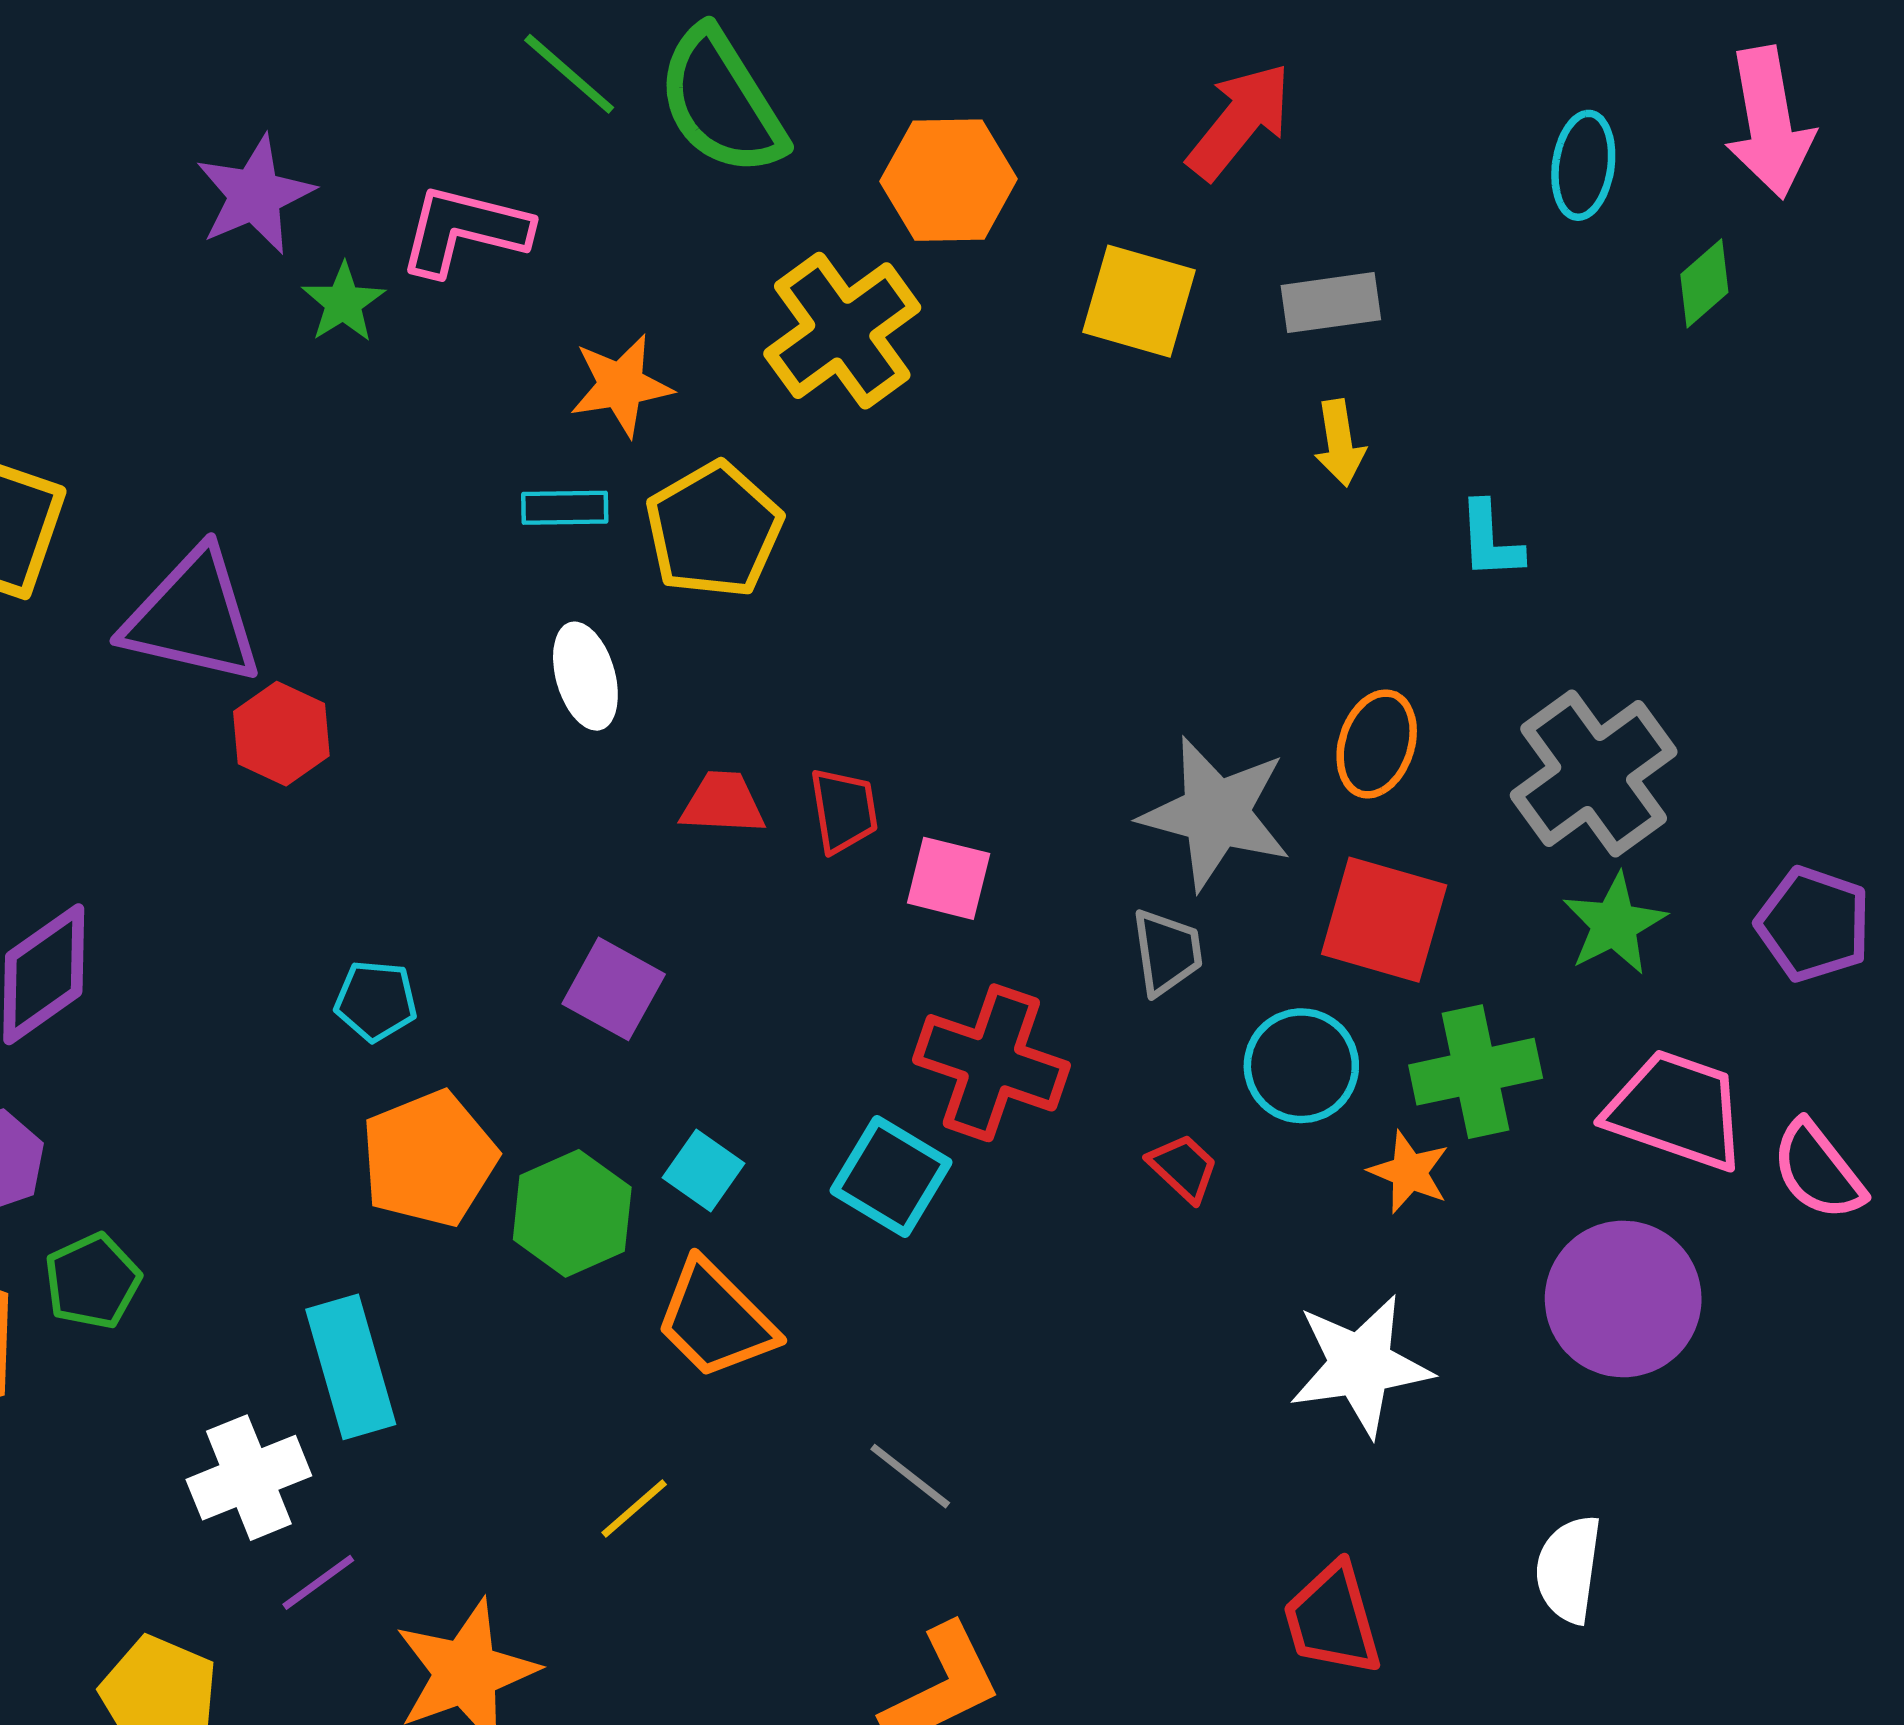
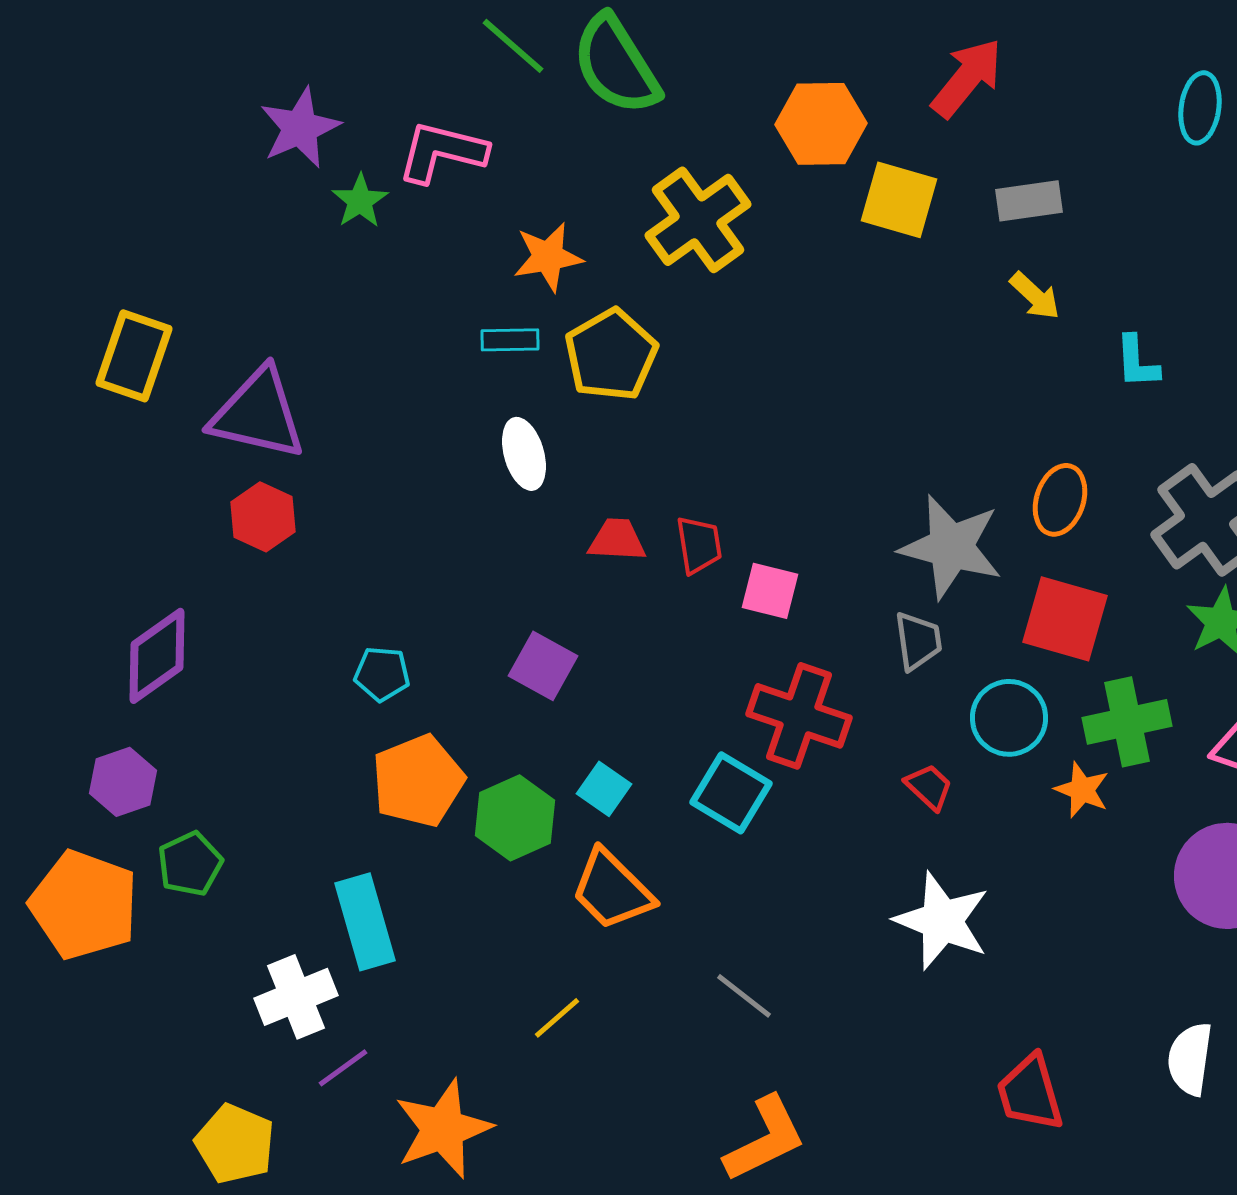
orange hexagon: (949, 180) -> (821, 124), moved
yellow arrow: (1340, 443) -> (1035, 296), turned -38
red hexagon: (281, 734) -> (263, 517), moved
white star: (1360, 1365) -> (942, 921), moved, turned 30

